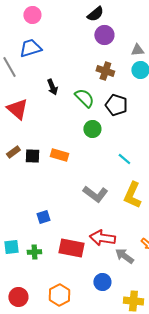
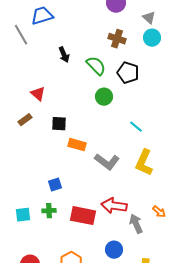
gray triangle: (137, 50) -> (149, 18), turned 48
red triangle: (17, 109) -> (38, 94), moved, size x0.7
orange rectangle: (59, 155) -> (77, 145), moved
black square: (32, 156) -> (59, 124), moved
green cross: (34, 252) -> (49, 211), moved
gray arrow: (124, 256) -> (136, 224), turned 30

